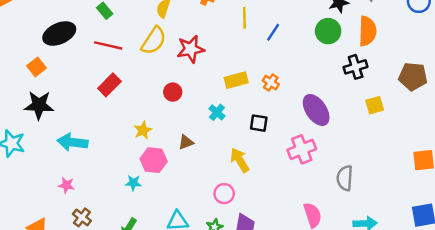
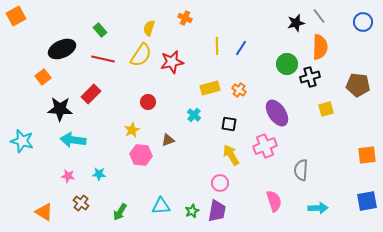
yellow line: (244, 18) -> (217, 46), moved
green circle: (328, 31) -> (287, 64), moved
red rectangle: (109, 85) -> (91, 94), moved
red circle: (173, 92) -> (148, 102), moved
black star: (39, 105) -> (60, 109), moved
yellow arrow: (240, 160) -> (231, 155), moved
cyan star: (133, 183) -> (99, 174), moved
pink circle: (224, 194) -> (220, 183), moved

